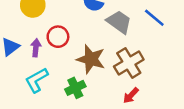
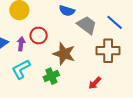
brown cross: (129, 63) -> (108, 51), moved, turned 30

